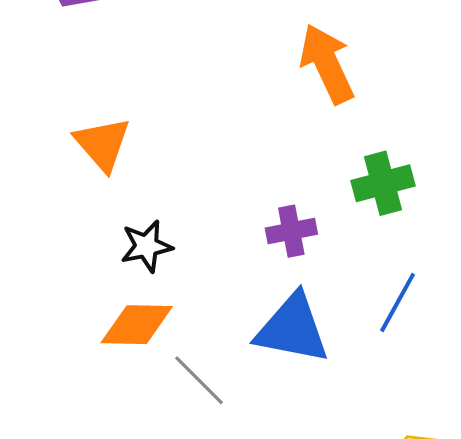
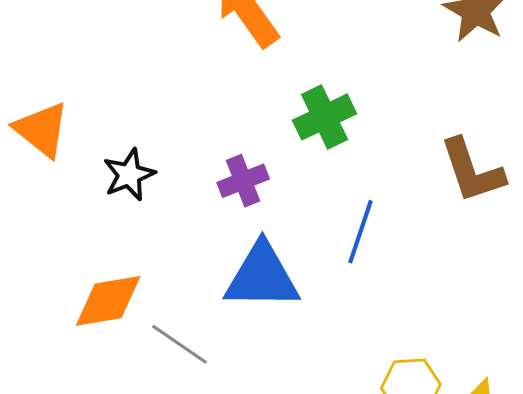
black star: (146, 246) -> (129, 175), moved

